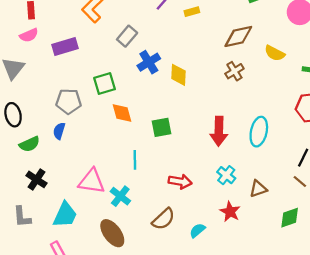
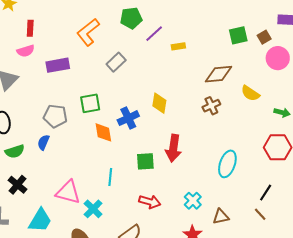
blue cross: (149, 62) -> (128, 118), moved
green square: (161, 127) -> (145, 161), moved
red arrow: (219, 131) -> (173, 148), moved

